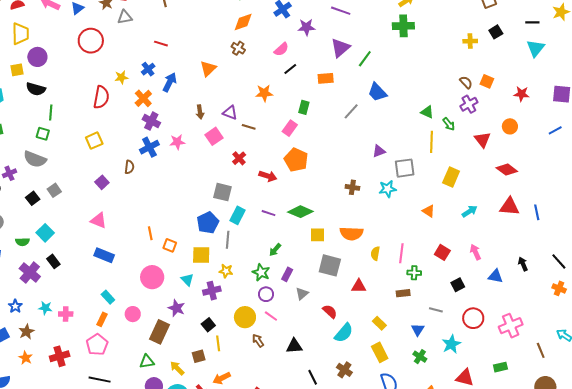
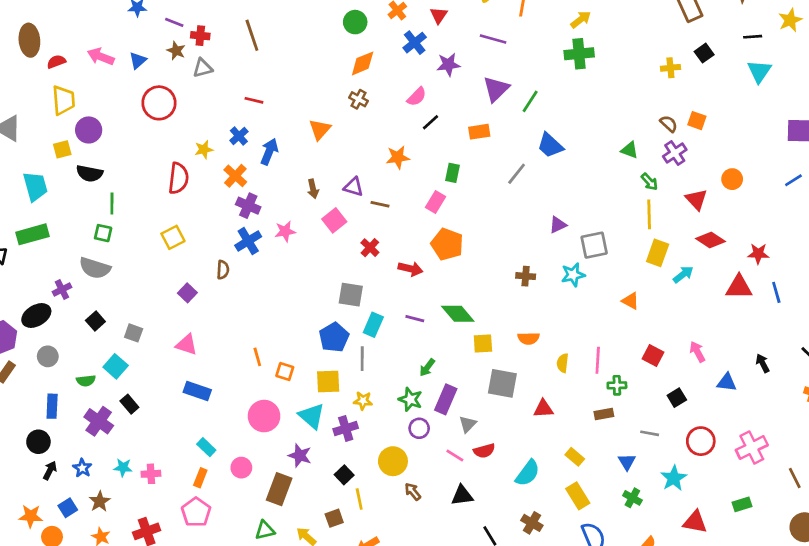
red star: (522, 94) -> (758, 254), moved
green triangle: (427, 112) -> (630, 150), moved
yellow line: (432, 142) -> (649, 214), moved
red diamond: (507, 170) -> (711, 240), moved
gray square: (54, 190) -> (134, 333), moved, turned -32
cyan arrow: (470, 211) -> (683, 274), moved
green diamond: (300, 212) -> (458, 314), turned 30
orange semicircle: (351, 233) -> (529, 338), size x0.7
purple rectangle: (287, 274) -> (446, 399), size x1.5
cyan triangle: (187, 280) -> (312, 416), size x1.5
red semicircle: (330, 311) -> (484, 451), moved, turned 126
pink line: (271, 316) -> (455, 456), moved

